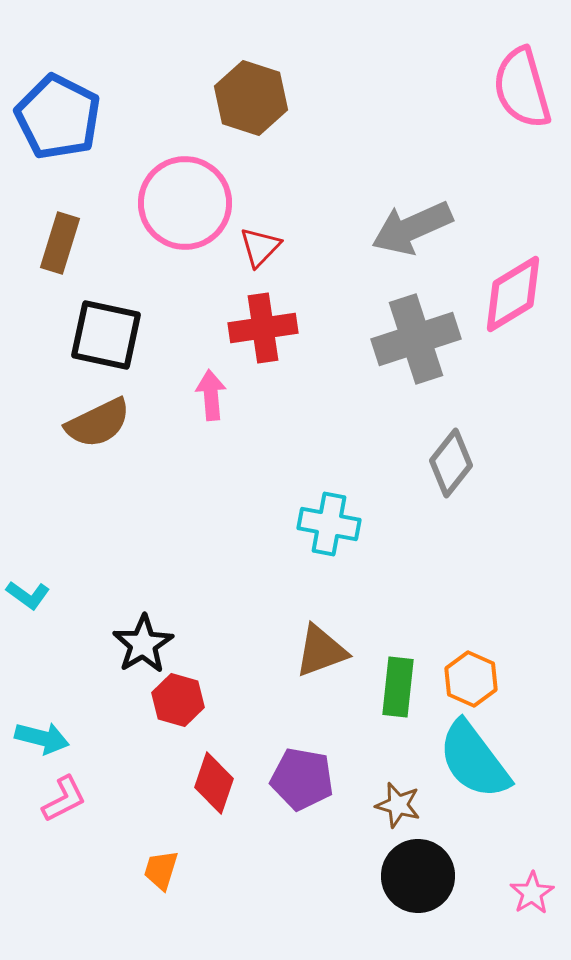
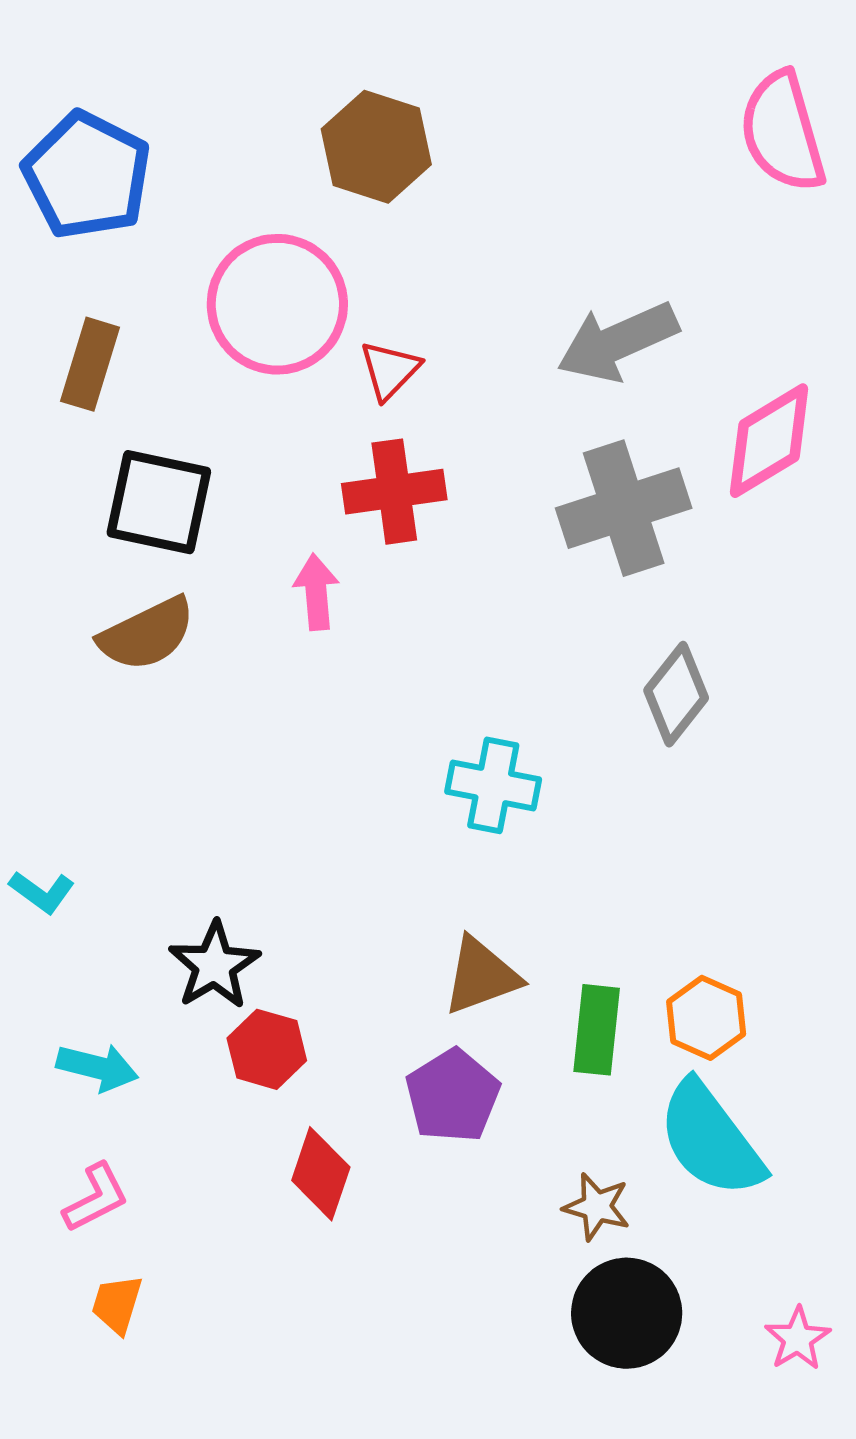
cyan arrow: (42, 738) -> (97, 1067), moved
purple pentagon: (302, 779) -> (453, 1096), moved, turned 30
orange trapezoid: (161, 870) -> (117, 1304), moved

